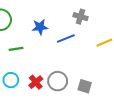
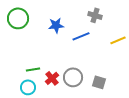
green line: (16, 49) -> (33, 69), moved
cyan circle: (11, 80) -> (28, 87), moved

